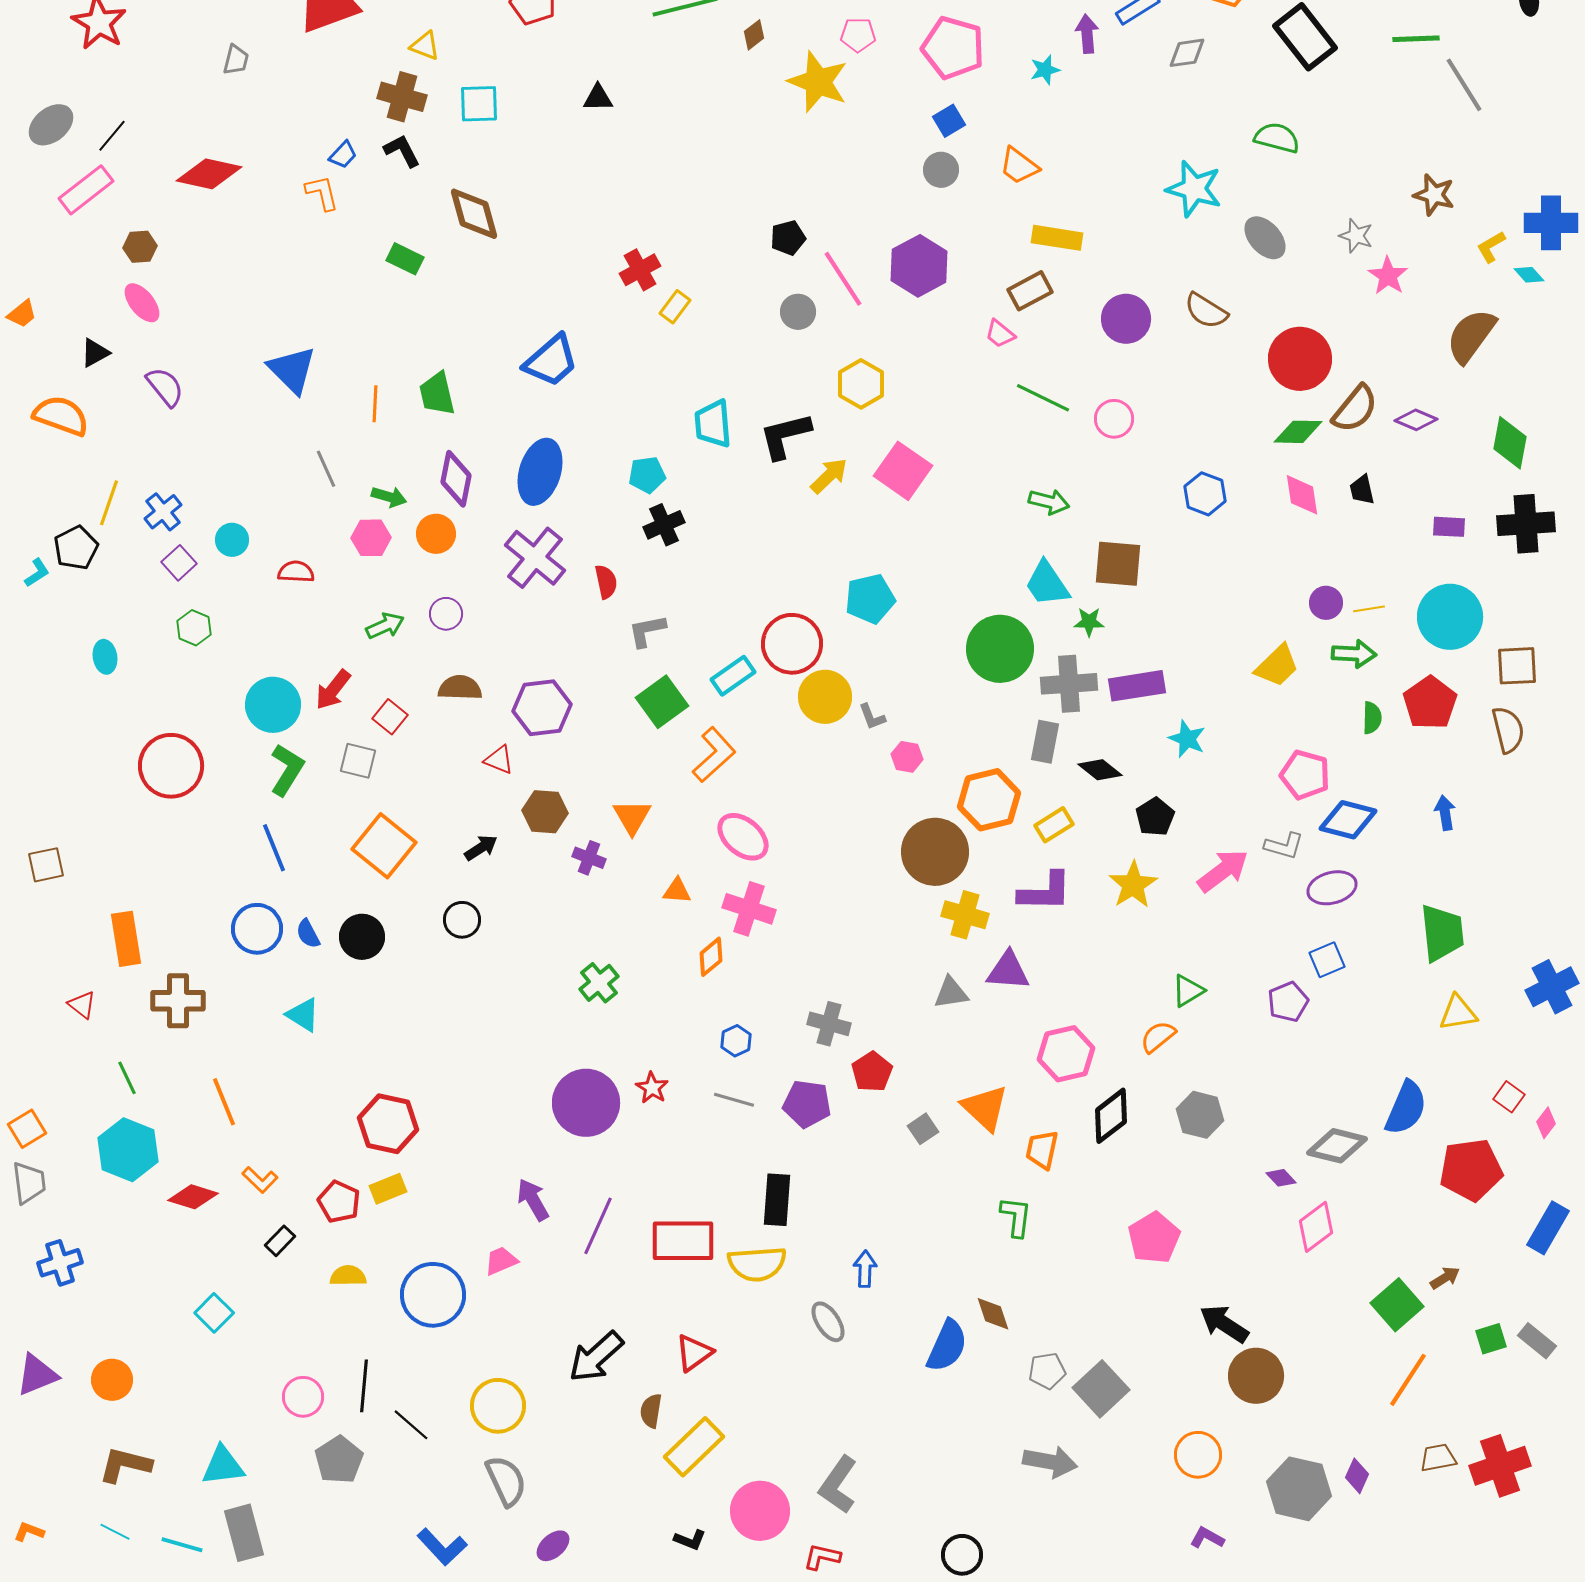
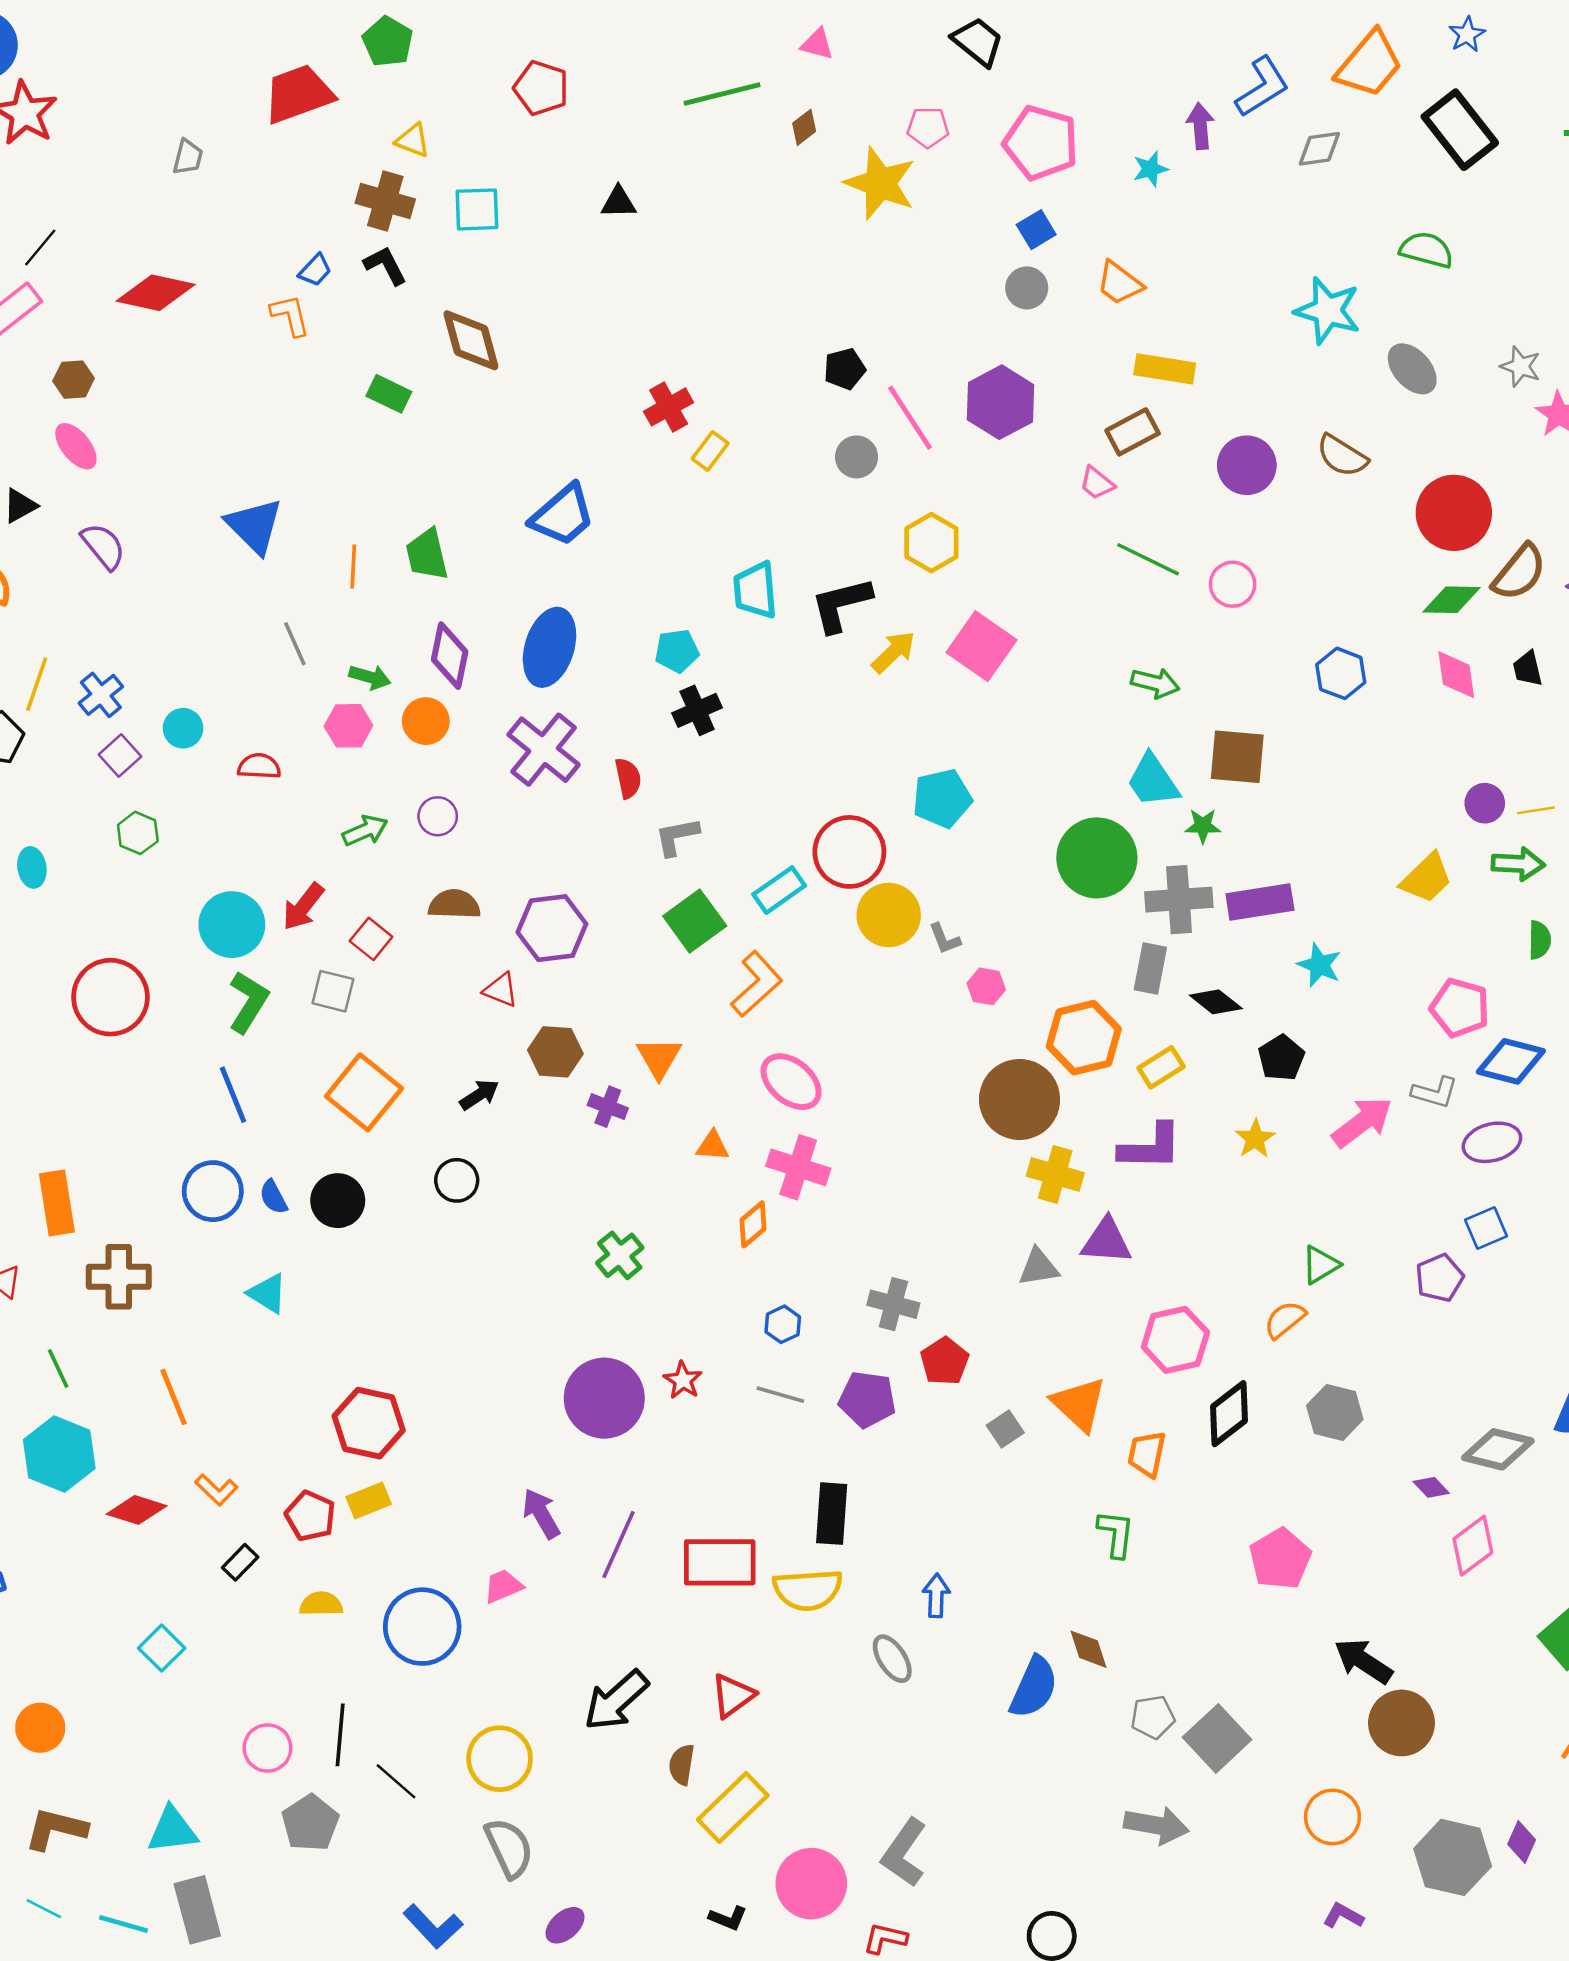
yellow star: (1133, 885) -> (1255, 1139), size x0.7

